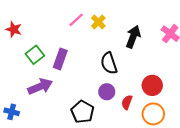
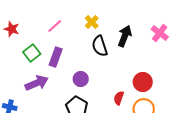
pink line: (76, 20) -> (55, 26), moved
black semicircle: (109, 63) -> (100, 46), moved
purple circle: (107, 92) -> (81, 79), moved

